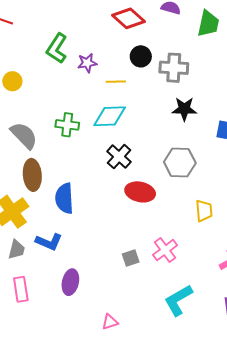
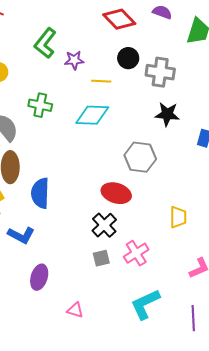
green cross: (67, 125) -> (40, 105), moved
black cross: (119, 157) -> (104, 225), moved
gray hexagon: (180, 163) -> (140, 157), moved
pink triangle: (110, 322) -> (75, 310), moved, turned 30

